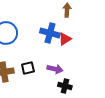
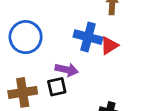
purple arrow: (55, 69) -> (67, 70), moved

